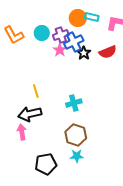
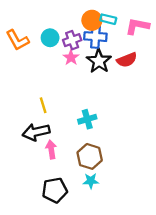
blue cross: (74, 42) -> (95, 37), moved, turned 30
black star: (84, 53) -> (99, 61), size x1.5
pink arrow: (22, 132) -> (51, 149), moved

